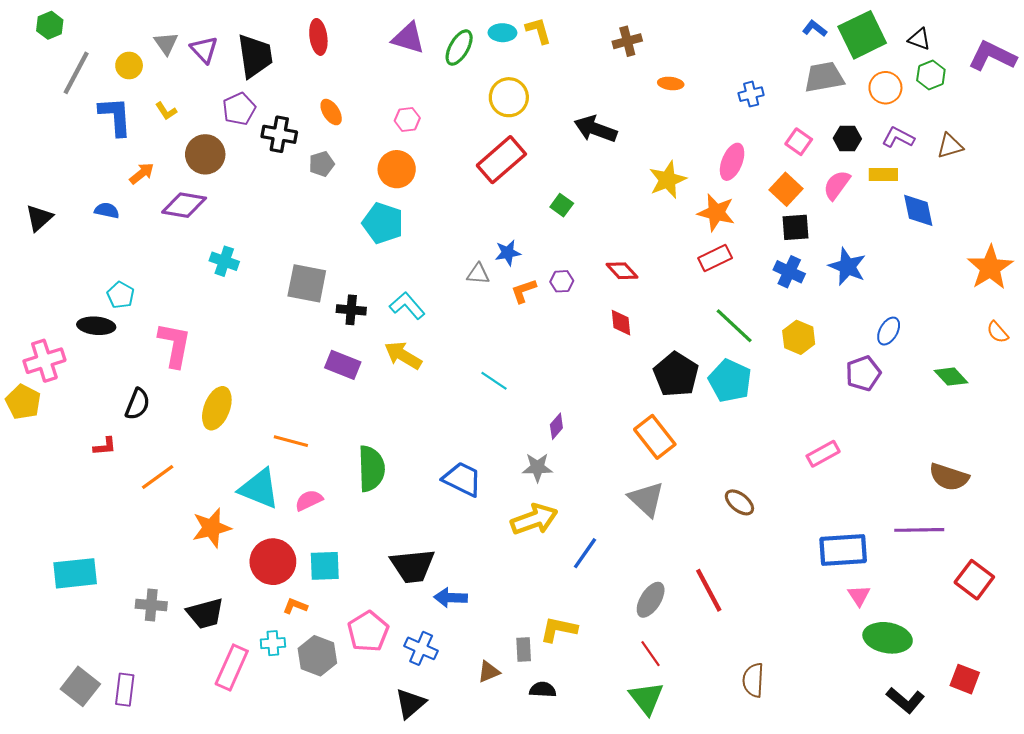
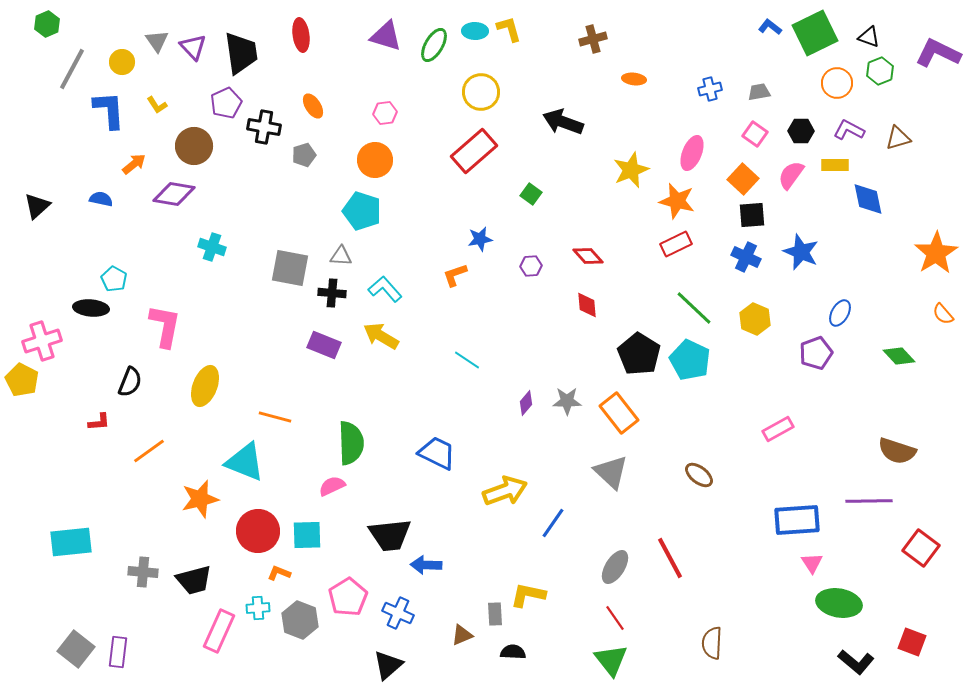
gray trapezoid: (824, 77) -> (759, 92), moved, size x0.6
gray triangle: (478, 274) -> (341, 256), moved
orange L-shape: (524, 291) -> (455, 275), moved
gray star: (537, 468) -> (567, 401), moved
pink semicircle: (309, 500) -> (332, 486), moved

